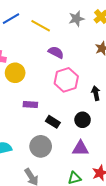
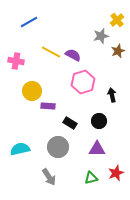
gray star: (76, 19) -> (101, 36), moved
yellow line: (41, 26) -> (51, 52), moved
yellow circle: (15, 73) -> (32, 91), moved

